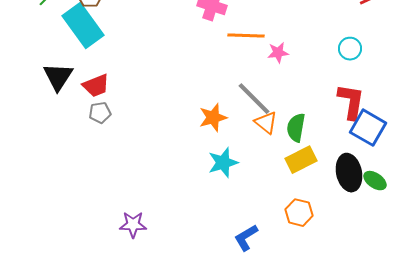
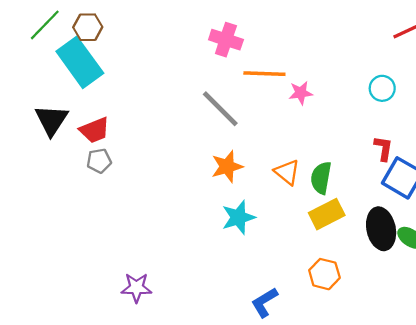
gray line: (254, 99) -> (220, 109), moved
red L-shape: (351, 102) -> (383, 148), size x0.6

